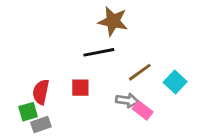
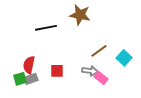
black line: (99, 52) -> (46, 28), moved
red square: (80, 88) -> (57, 71), moved
gray rectangle: (41, 124) -> (31, 79), moved

